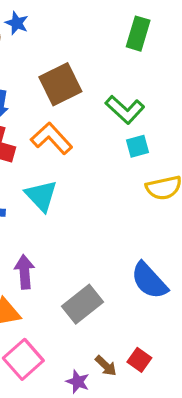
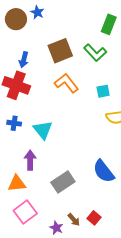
green L-shape: (125, 110) -> (95, 53), moved
orange L-shape: (52, 138) -> (66, 83), moved
cyan triangle: (41, 196) -> (43, 130), moved

